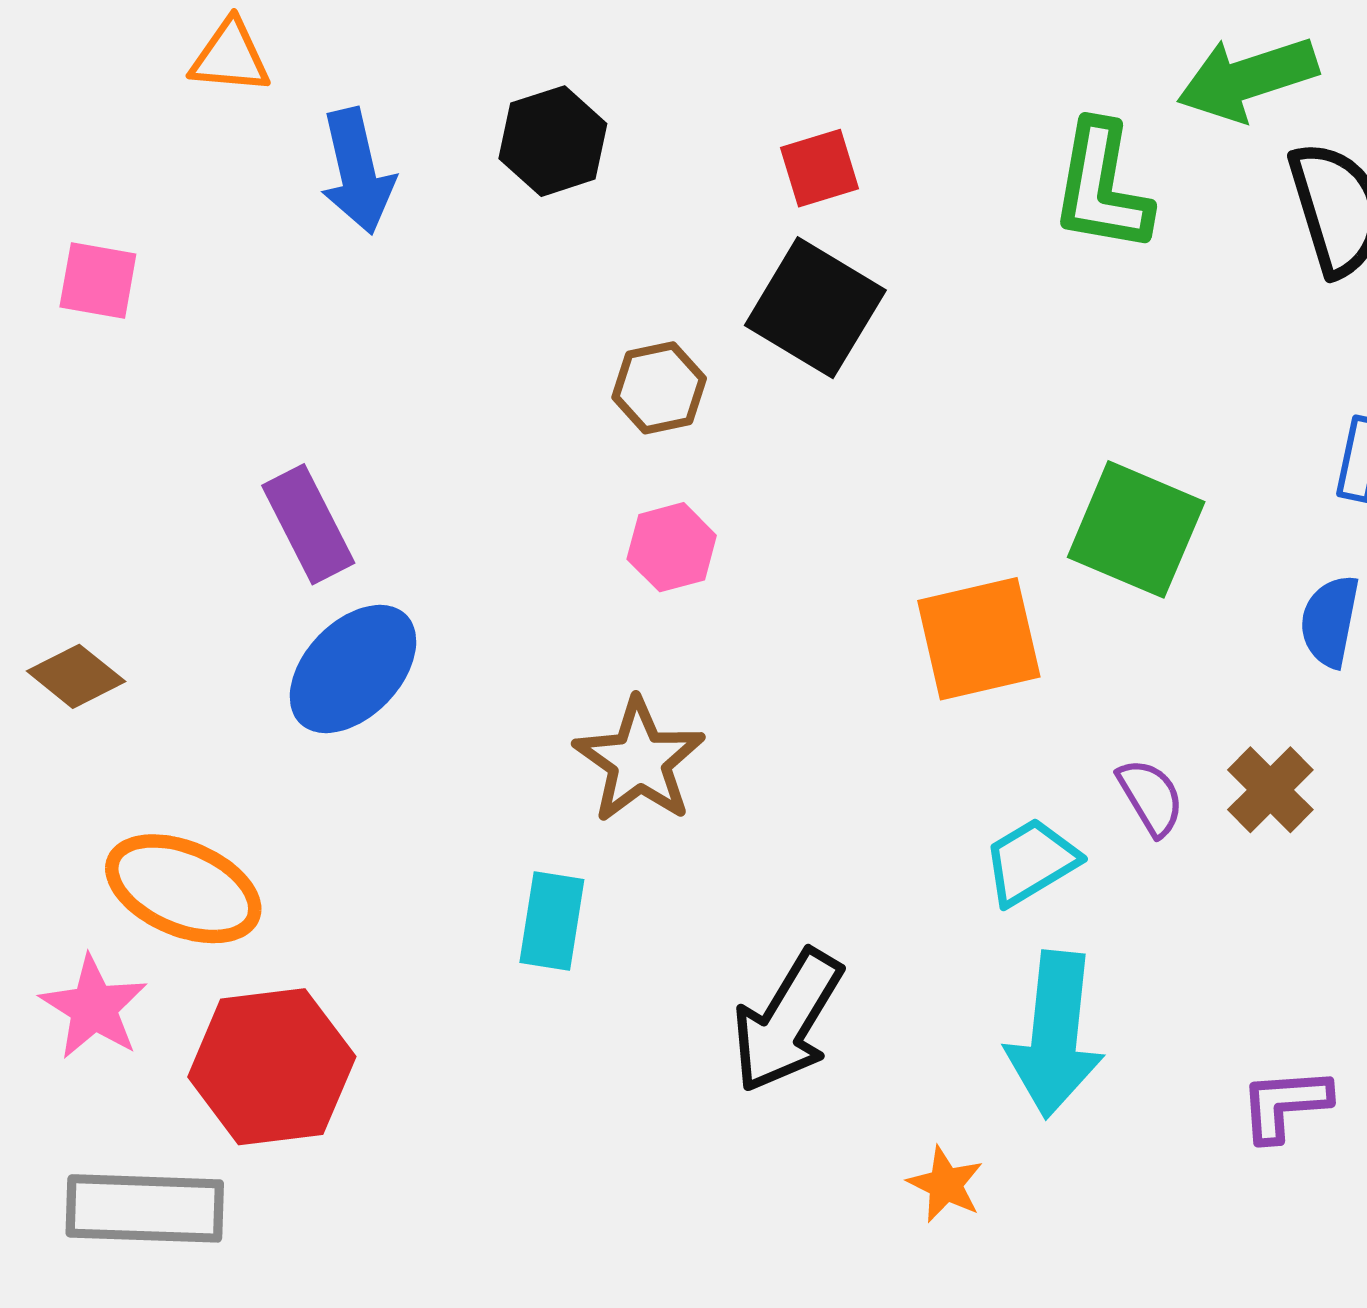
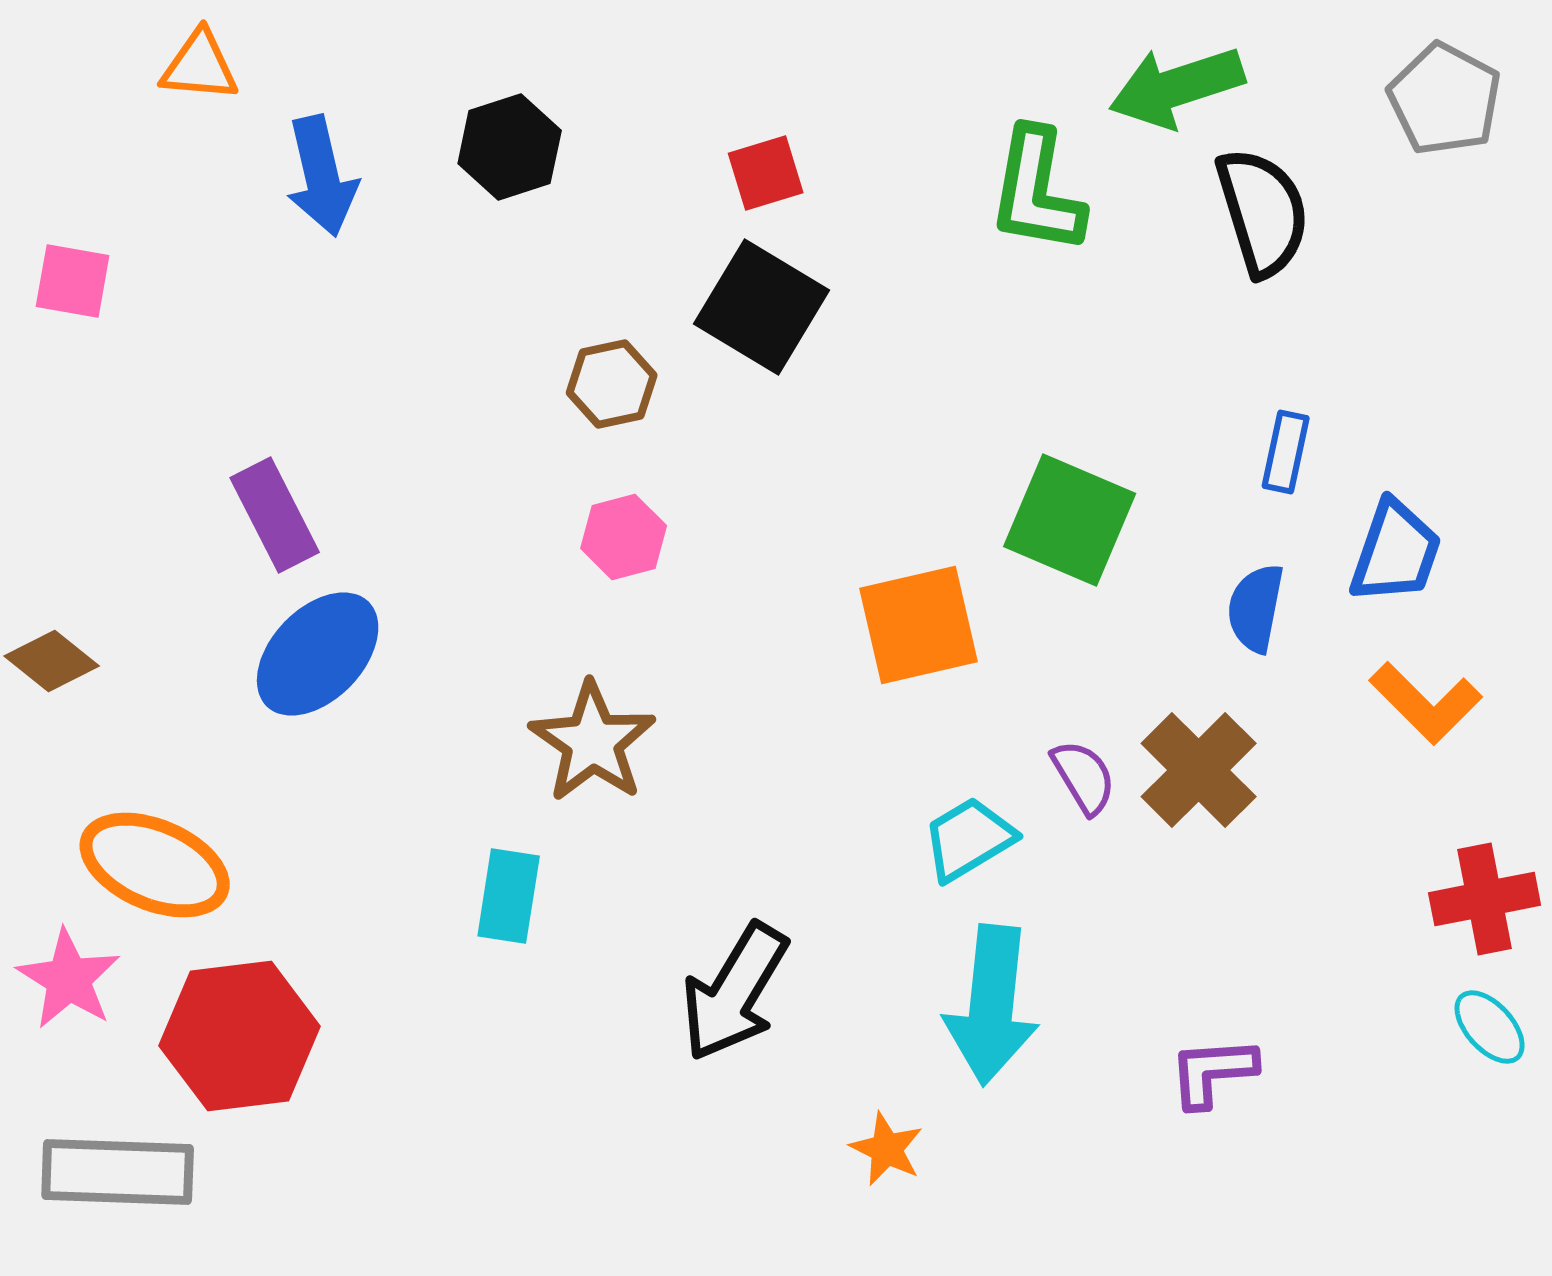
brown cross: (1270, 790) -> (1199, 770), size x1.4

